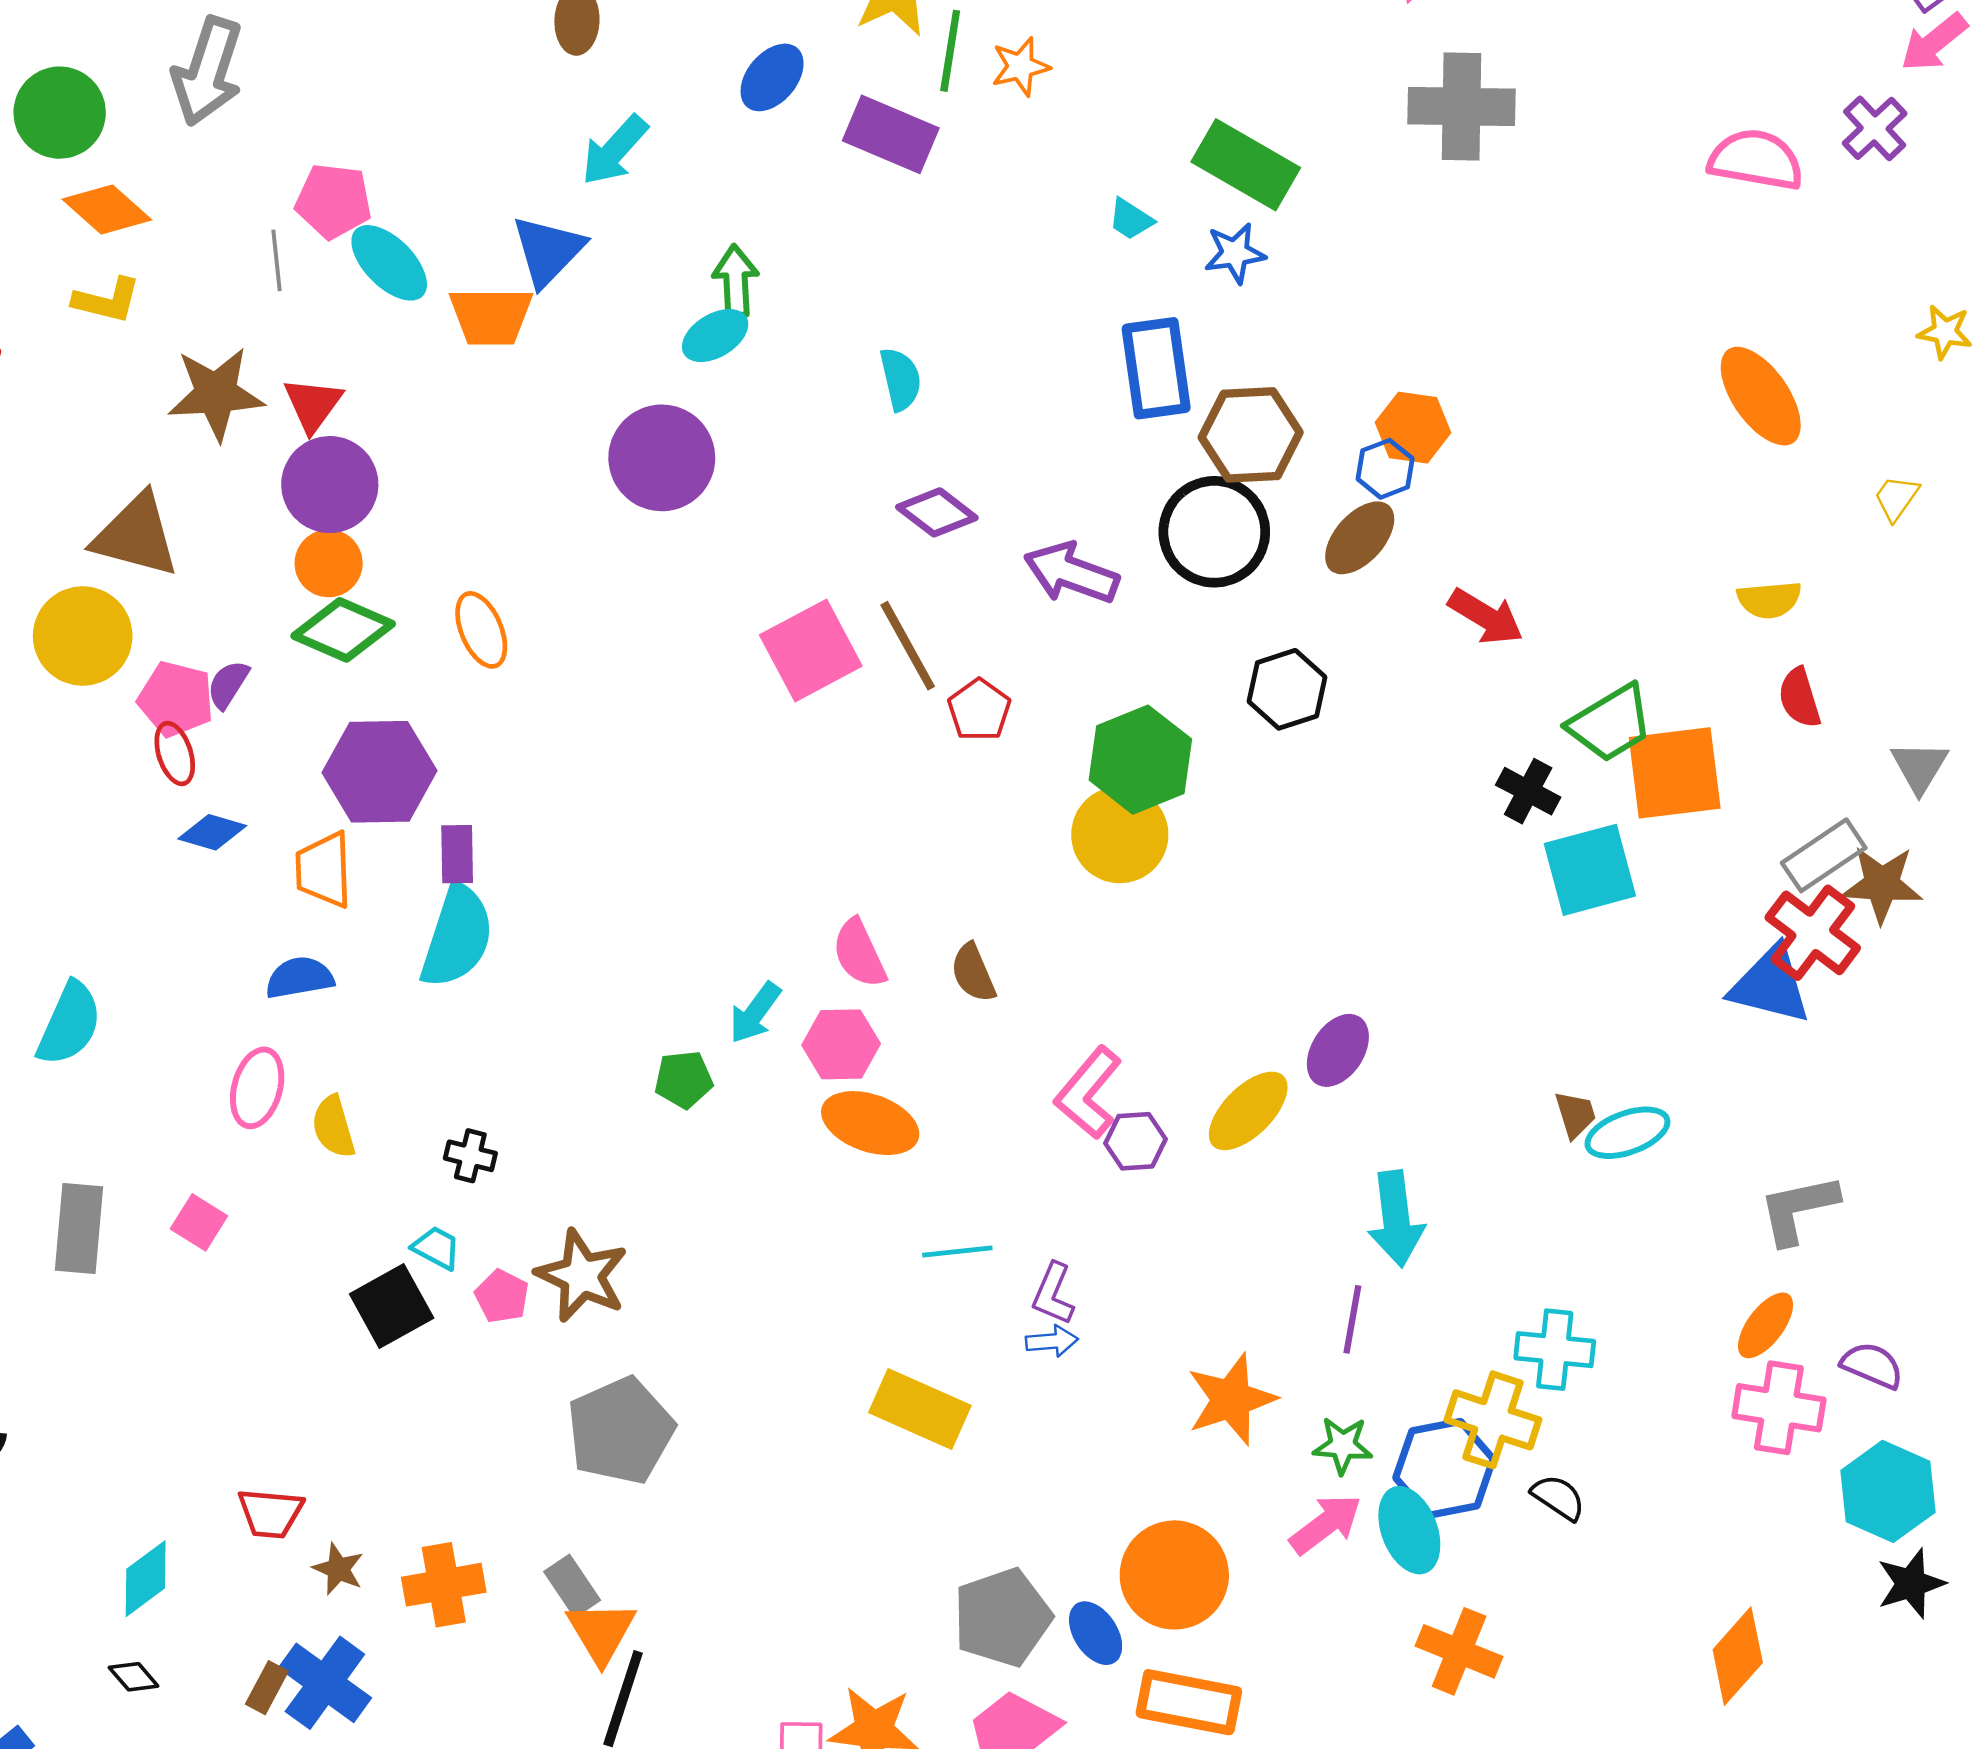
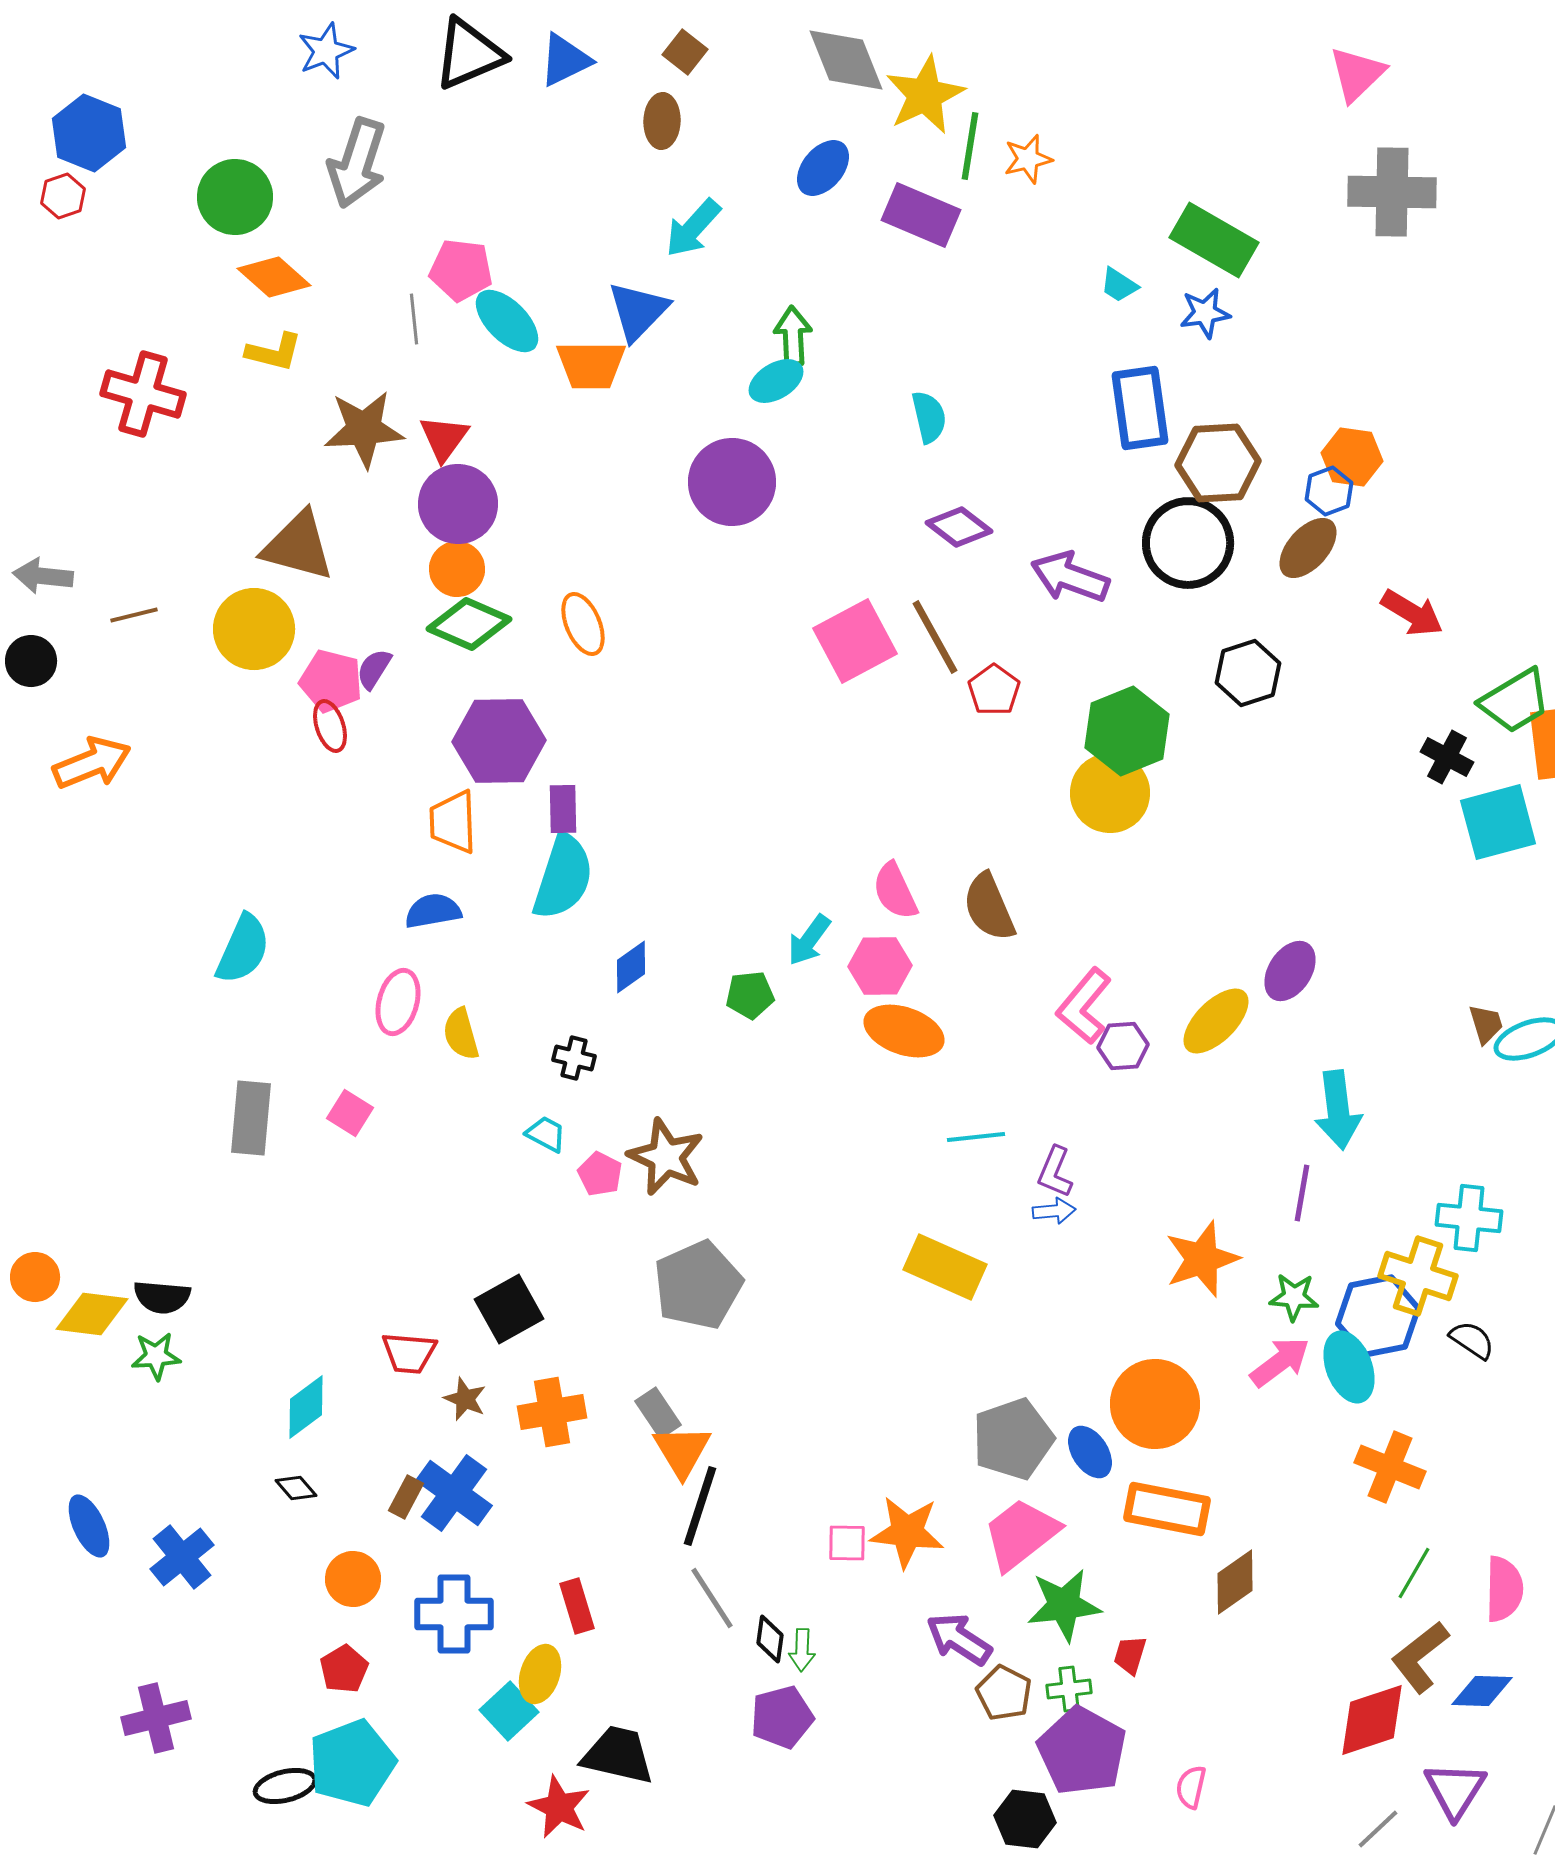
blue diamond: (212, 832) -> (631, 967), moved, turned -52
brown semicircle: (973, 973) -> (989, 907), size x1.4
black square: (392, 1306) -> (509, 1309), moved

